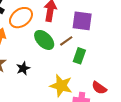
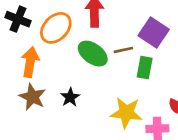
purple square: (82, 21) -> (154, 33), moved, turned 35
brown line: (66, 41) -> (123, 50), turned 32

